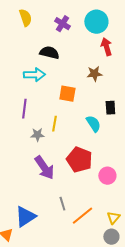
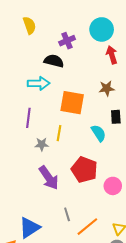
purple cross: (62, 24) -> (67, 41), moved, turned 35
brown star: (94, 74) -> (107, 88), moved
orange square: (67, 94) -> (72, 103), size x1.4

